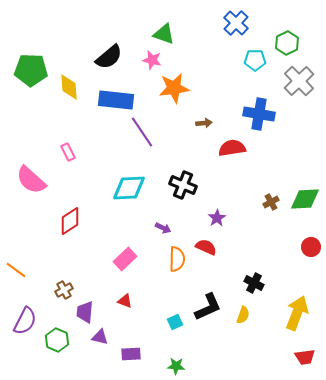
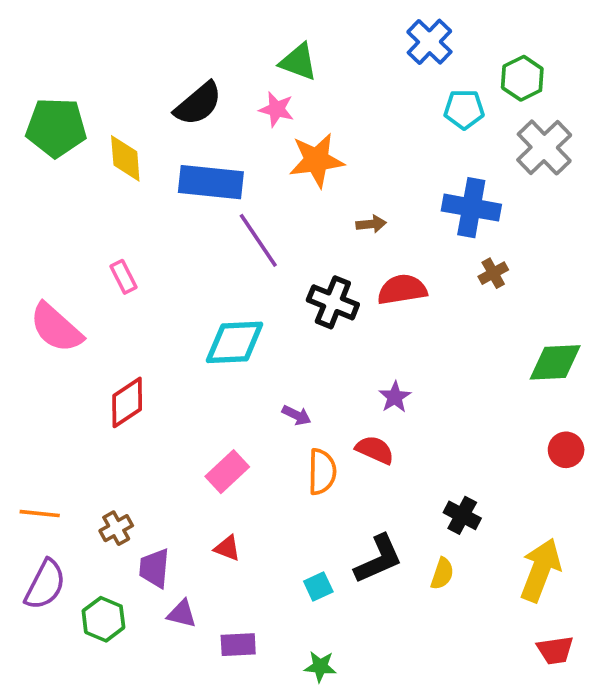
red semicircle: (232, 148) -> (402, 290), moved
black cross: (183, 185) -> (333, 302), moved
brown cross: (271, 202) -> (493, 273), moved
orange line: (16, 270) -> (40, 514), moved, turned -30

